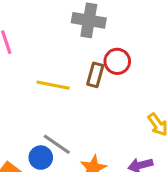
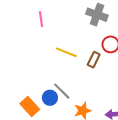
brown rectangle: (95, 75) -> (94, 60), moved

